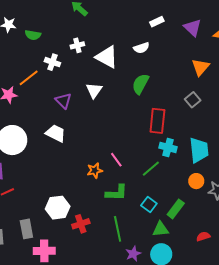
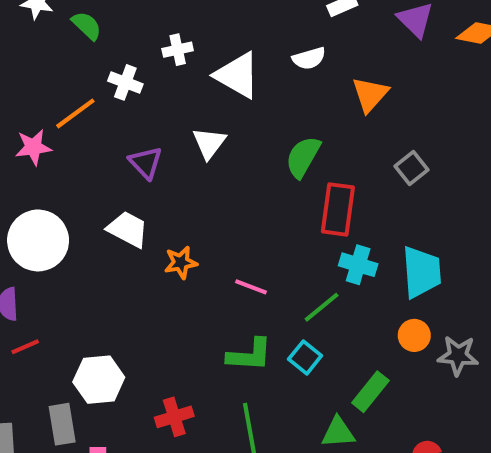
green semicircle: (33, 35) -> (87, 26), turned -147
orange triangle: (200, 67) -> (370, 94), moved
green semicircle: (140, 84) -> (303, 157), moved
pink line: (116, 160) -> (251, 287), turned -35
orange star: (95, 171) -> (181, 263), moved
cyan square: (149, 205) -> (305, 357), moved
white hexagon: (58, 208) -> (99, 380), moved

